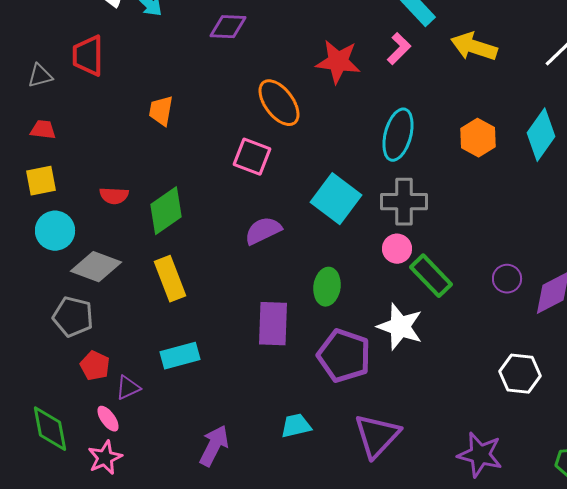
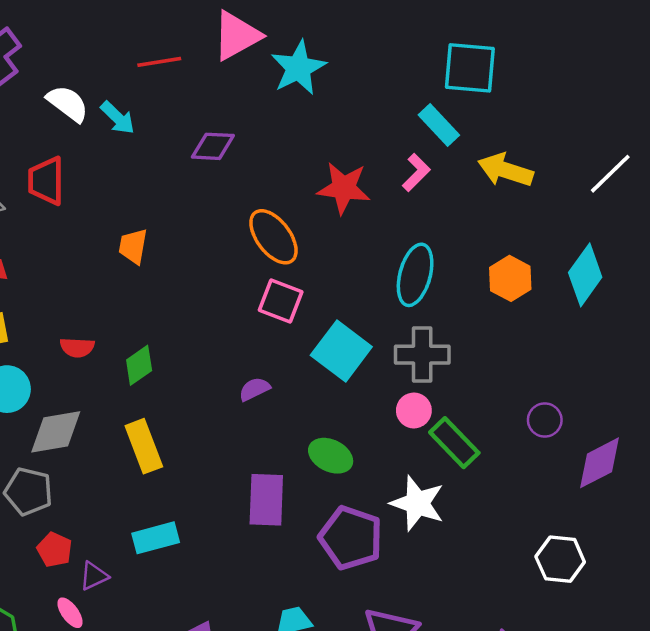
pink square: (252, 157) -> (281, 301), moved
green diamond: (166, 211) -> (139, 365), size x0.7
purple semicircle: (263, 231) -> (254, 389), size x0.7
gray diamond: (96, 267) -> (56, 432), turned -30
purple circle: (507, 279) -> (545, 420), moved
green ellipse: (327, 287) -> (331, 456), turned -72

